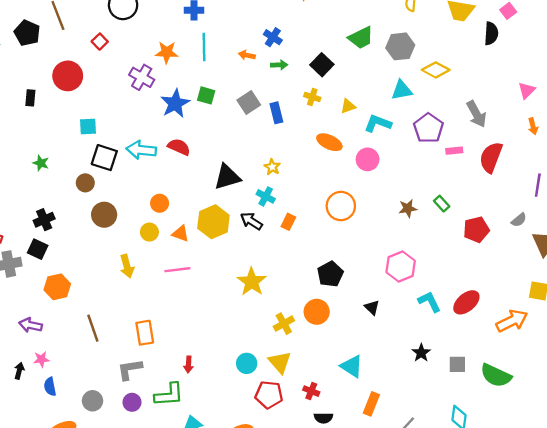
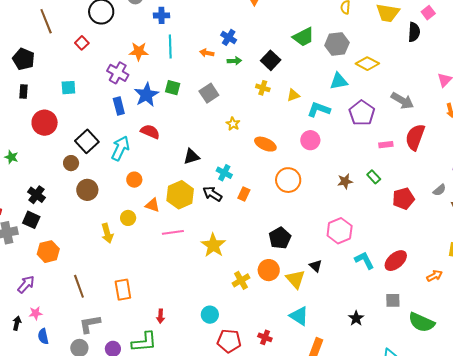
black pentagon: (27, 33) -> (24, 59), moved
red circle: (68, 76) -> (45, 123), moved
blue rectangle: (276, 113) -> (119, 106), moved
gray arrow: (476, 114) -> (402, 101), turned -30
cyan square: (88, 127) -> (68, 88), moved
orange ellipse: (329, 142) -> (265, 144), moved
cyan arrow: (141, 150) -> (120, 148), moved, turned 110
pink rectangle: (454, 151) -> (386, 145), moved
black square: (104, 158) -> (87, 141), turned 30
green star: (41, 163) -> (11, 157), moved
yellow star: (272, 167) -> (233, 124), moved
black triangle: (227, 177) -> (191, 157), size x0.7
black cross: (44, 220) -> (36, 195), turned -30
yellow circle: (149, 232) -> (128, 218), moved
pink line: (177, 270) -> (173, 232), moved
orange arrow: (512, 321) -> (435, 276), size x0.6
purple arrow: (31, 325) -> (26, 284), turned 120
black star: (421, 353) -> (356, 318), moved
yellow triangle: (280, 362) -> (295, 279), moved
gray square: (457, 364) -> (393, 300), moved
gray L-shape: (130, 369) -> (90, 324), moved

